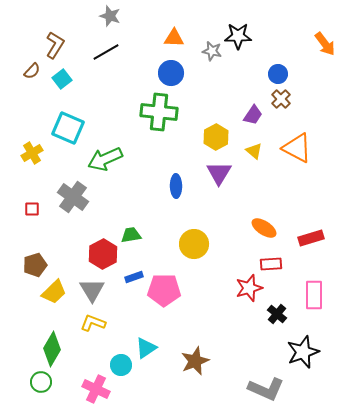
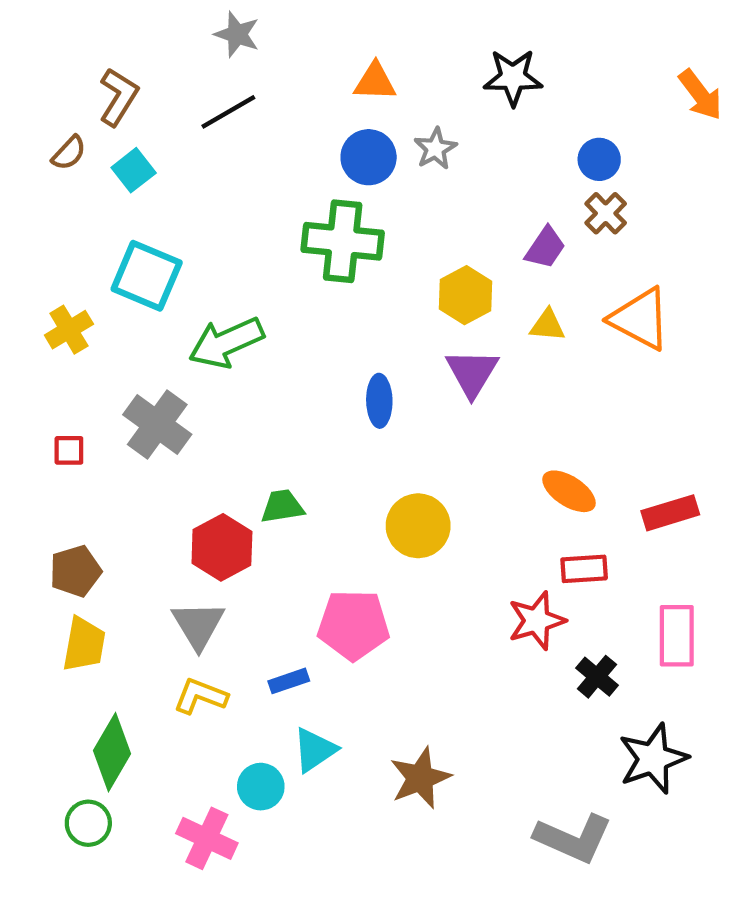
gray star: (212, 51) -> (435, 149), moved, turned 30
yellow triangle: (254, 151) -> (547, 325), turned -36
blue rectangle: (134, 277) -> (289, 681), moved
yellow trapezoid: (54, 292) -> (84, 644), moved, turned -36

